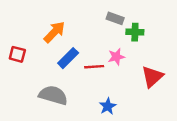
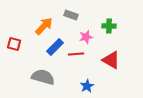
gray rectangle: (115, 18) -> (71, 15), moved
pink star: (116, 57) -> (86, 37), moved
red triangle: (152, 77) -> (111, 60), moved, turned -48

